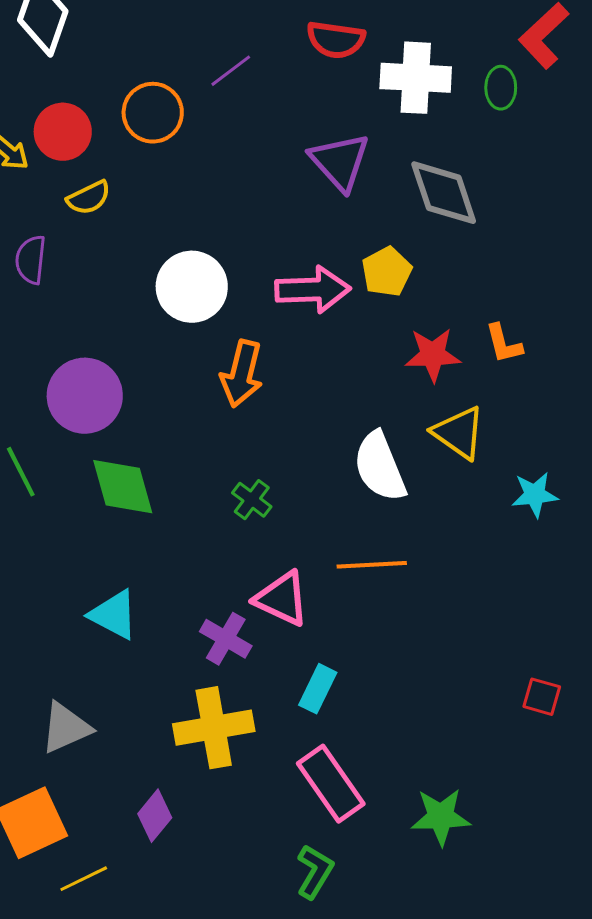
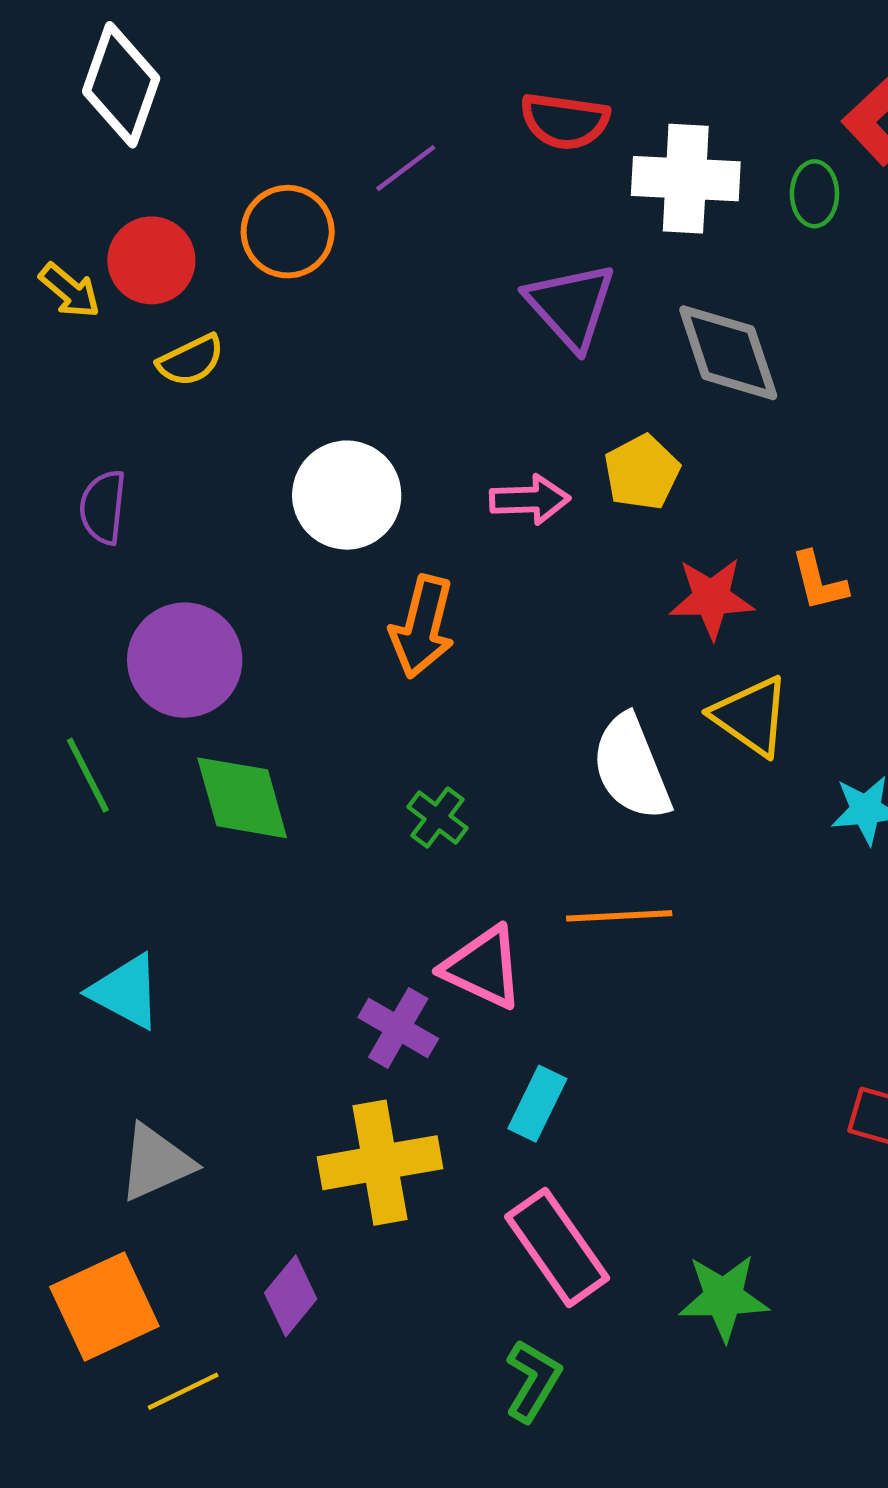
purple semicircle: (31, 260) -> (103, 507), moved
pink arrow: (313, 290) -> (530, 500), size x0.7
cyan triangle: (114, 615) -> (126, 992), moved

